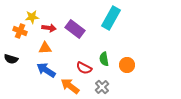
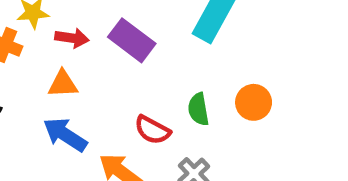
orange circle: (127, 65) -> (254, 102), moved

